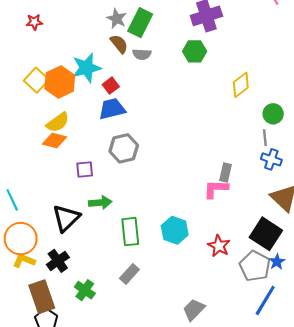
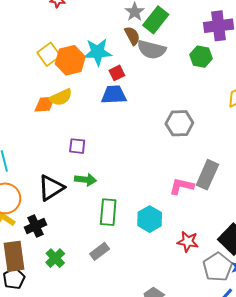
gray semicircle: (142, 54) -> (152, 50), size x1.6
orange diamond: (54, 140) -> (45, 104), moved, turned -30
gray hexagon: (124, 148) -> (179, 123), moved
gray rectangle: (225, 172) -> (207, 175), size x1.6
pink L-shape: (216, 189) -> (182, 186), moved
red star: (219, 246) -> (188, 242), turned -30

